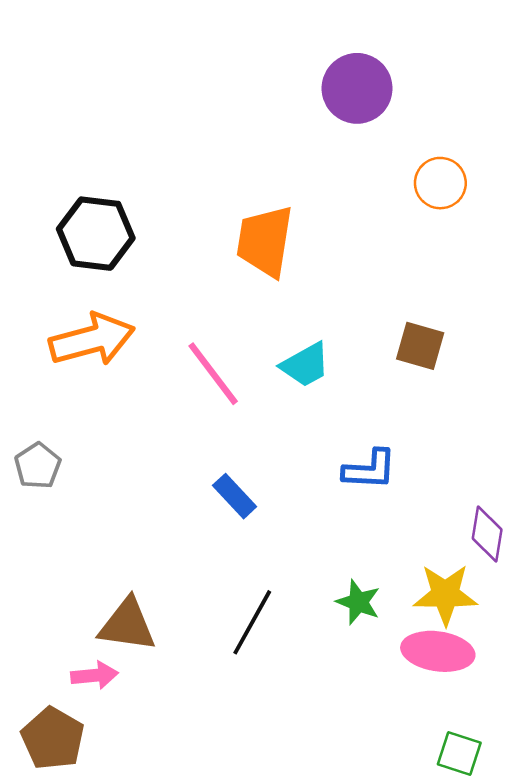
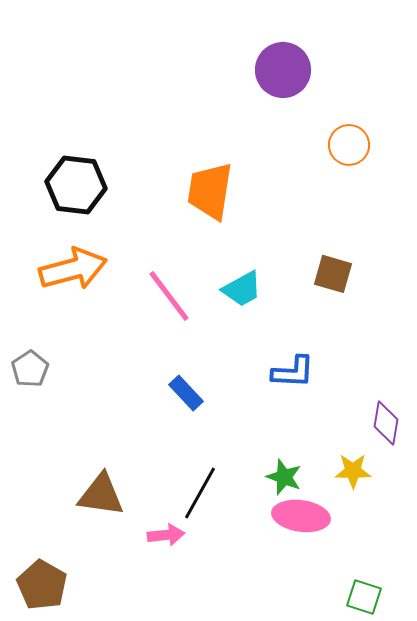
yellow star: (445, 595) -> (353, 471), size x0.7
pink ellipse: (438, 651) -> (301, 516), moved
pink arrow: (94, 675) -> (166, 535), moved

